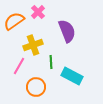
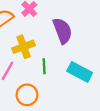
cyan rectangle: (72, 76) -> (80, 72), moved

